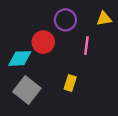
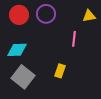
purple circle: (65, 20) -> (46, 14), moved
red circle: (43, 42) -> (19, 15), moved

